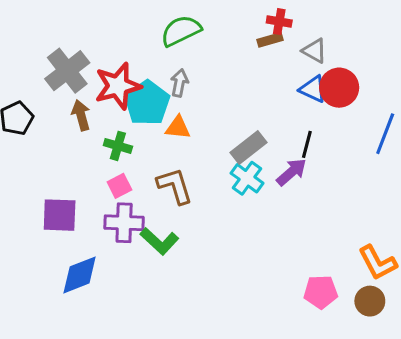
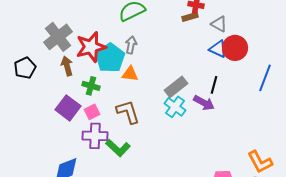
purple arrow: (291, 172) -> (204, 103), turned 70
purple square: (60, 215) -> (68, 108), moved, turned 35

